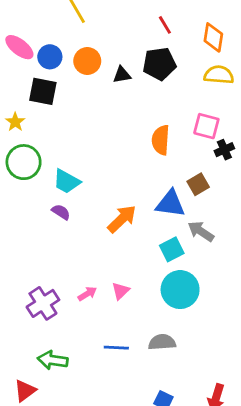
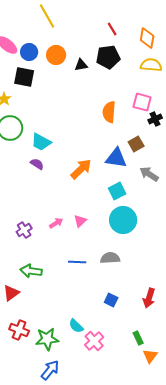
gray arrow: (201, 231) -> (149, 174), moved
purple cross: (43, 303) -> (24, 230), size x0.7

